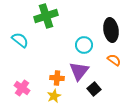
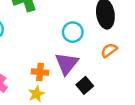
orange semicircle: (114, 60) -> (109, 50), turned -72

